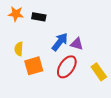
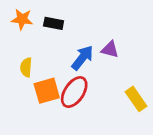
purple triangle: (77, 44) -> (110, 49), moved
red ellipse: (67, 67) -> (74, 92), moved

